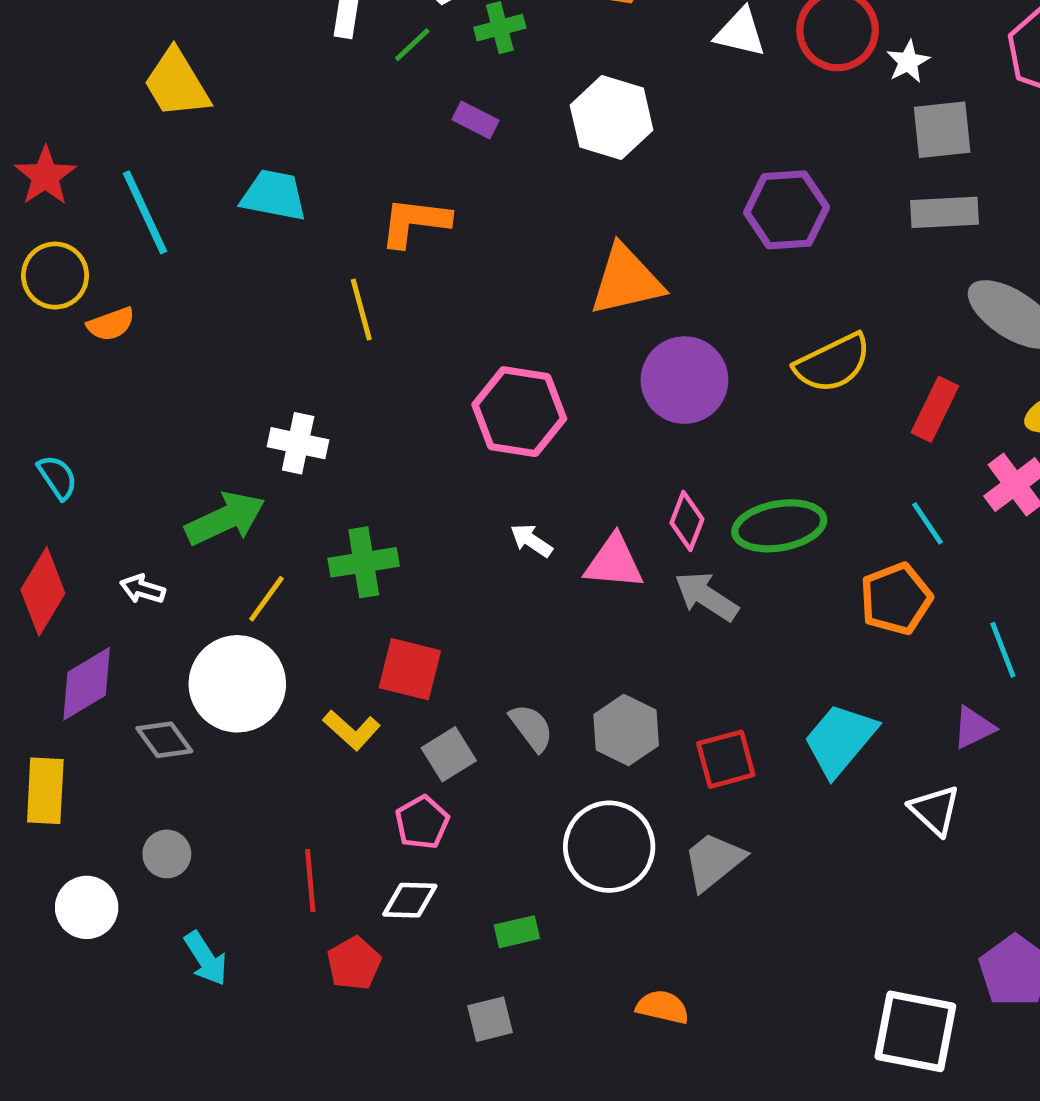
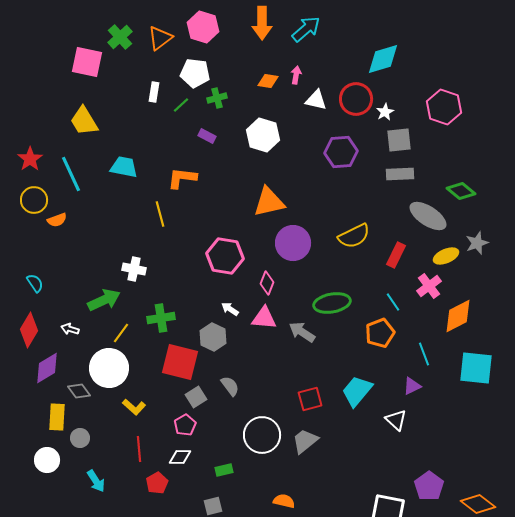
purple hexagon: (787, 210) -> (341, 152), moved
pink diamond: (687, 521) -> (267, 283), moved
red square: (410, 669) -> (180, 362), size x1.4
yellow L-shape: (352, 730) -> (134, 407), moved
gray hexagon: (626, 730) -> (213, 337), moved
yellow rectangle: (45, 791) -> (57, 417), moved

